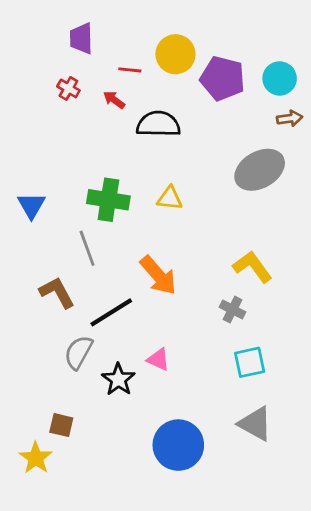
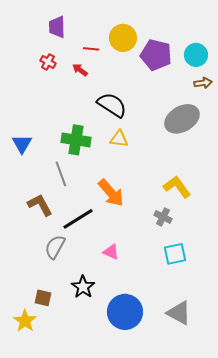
black semicircle: (158, 124) -> (112, 105), moved, turned 32
black star: (118, 379) -> (83, 287), moved
gray triangle: (255, 424) -> (179, 313), moved

